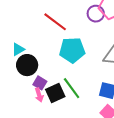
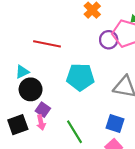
red line: (55, 22) -> (47, 44), moved, turned -30
green line: (72, 88) -> (75, 132), moved
black square: (55, 93) -> (18, 125), moved

